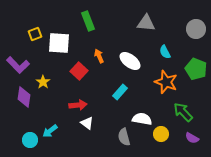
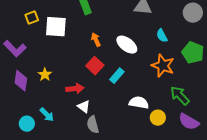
red square: (79, 71) -> (95, 66), moved
yellow star: (43, 82) -> (45, 75), moved
cyan arrow: (50, 131) -> (47, 115), turned -98
gray semicircle: (124, 137) -> (93, 125), moved
purple semicircle: (192, 138) -> (189, 122), size x1.5

